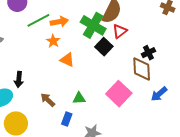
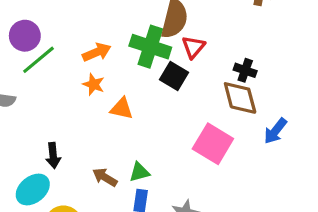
green line: (38, 20) -> (38, 60), moved
black cross: (148, 53) -> (245, 70), turned -32
green triangle: (79, 98) -> (139, 172), moved

